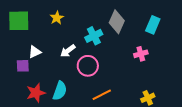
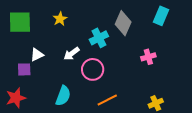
cyan rectangle: (153, 25) -> (161, 16), moved
red star: (36, 93) -> (16, 98), moved

